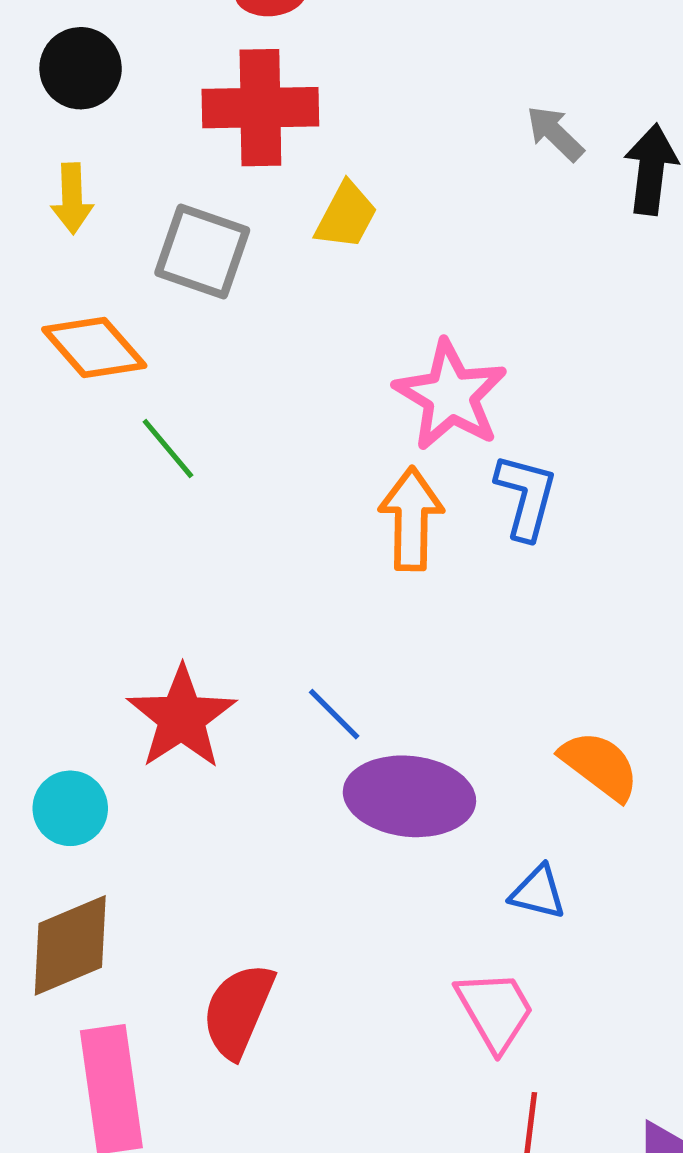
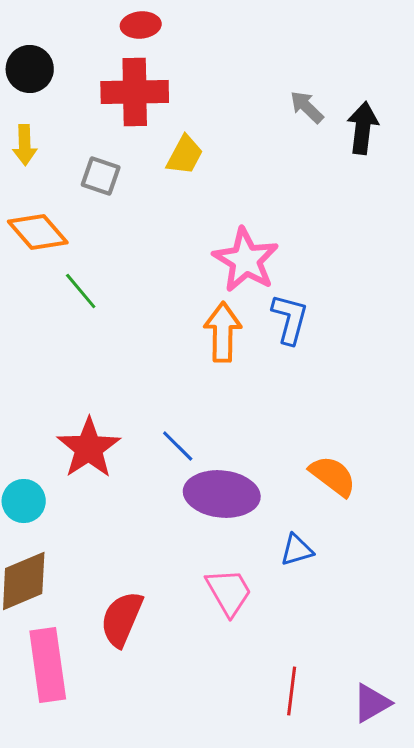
gray square: (202, 252) -> (101, 176), size x0.7
blue triangle: (538, 892) -> (297, 550), turned -30
pink trapezoid: (495, 1010) -> (229, 592), moved

